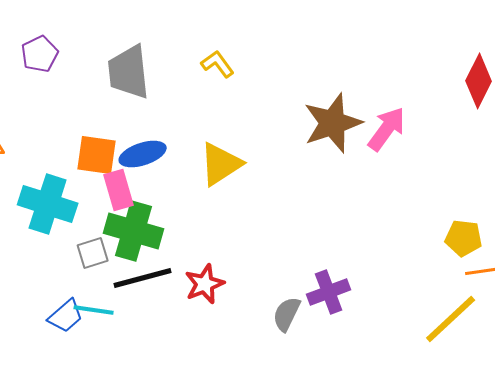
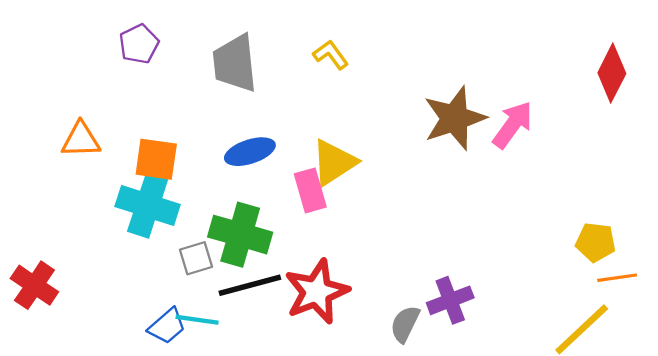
orange square: (97, 155) -> (156, 159), moved
pink rectangle: (119, 190) -> (310, 190), moved
red star: (205, 284) -> (317, 292), size x1.5

